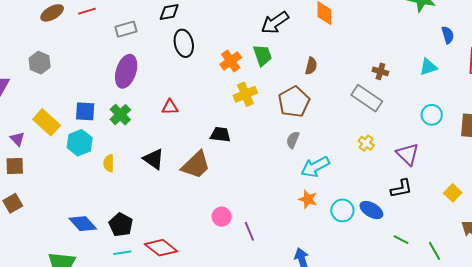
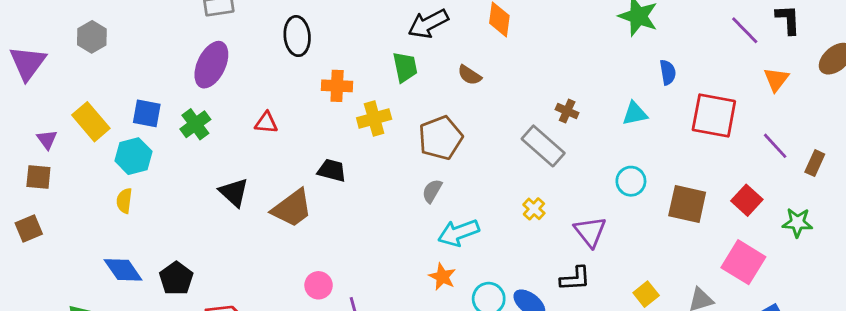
orange cross: (231, 61) -> (337, 86), moved, turned 30
brown semicircle: (311, 66) -> (469, 75), moved, turned 102
yellow semicircle: (109, 163) -> (124, 201), moved

